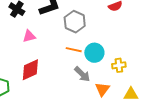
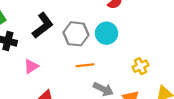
cyan circle: (94, 53) -> (106, 33), moved

